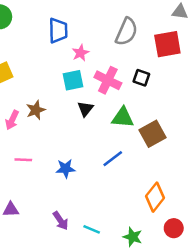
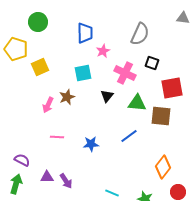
red square: (167, 44) -> (172, 88), moved
black square: (141, 78) -> (152, 63), moved
cyan square: (73, 80) -> (83, 73), moved
brown square: (153, 134) -> (161, 116), turned 35
purple arrow: (61, 221) -> (66, 181), moved

